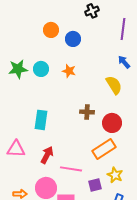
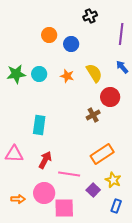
yellow semicircle: (114, 85) -> (94, 73), moved
brown cross: (87, 112) -> (93, 115), moved, turned -32
red circle: (112, 123) -> (110, 97), moved
purple square: (95, 185) -> (93, 190), turned -32

